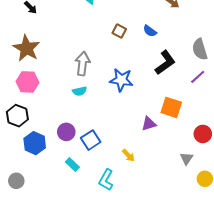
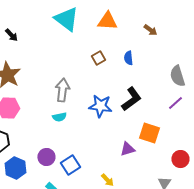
brown square: (119, 31) -> (98, 58), turned 32
blue semicircle: (150, 31) -> (128, 58), turned 48
black L-shape: (165, 63) -> (131, 99), moved

